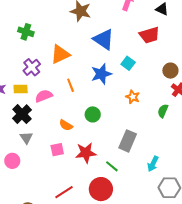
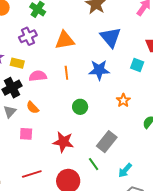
cyan square: (128, 63) -> (137, 65), moved, turned -32
purple cross: (32, 67) -> (28, 36), moved
orange semicircle: (66, 125) -> (33, 108), moved
pink square: (57, 150) -> (26, 134), moved
green line: (112, 166) -> (94, 164), moved

